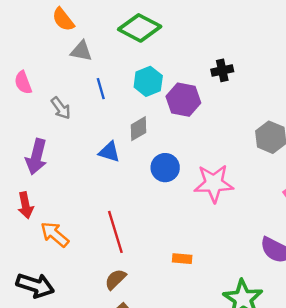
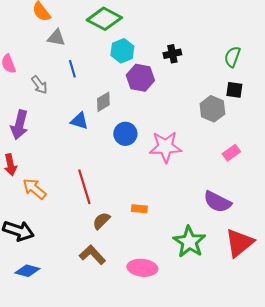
cyan hexagon: (148, 81) -> (122, 51), moved
brown semicircle: (115, 279) -> (101, 221), moved

